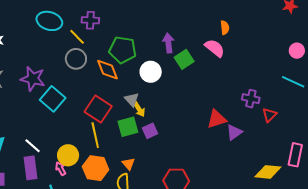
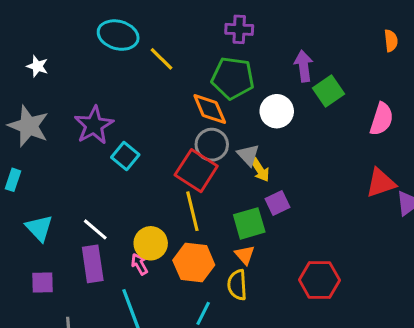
purple cross: (90, 20) -> (239, 29), moved
pink semicircle: (215, 48) -> (382, 119), moved, turned 70
gray circle: (76, 59) -> (212, 145), moved
purple star: (33, 79) -> (94, 125), turned 30
cyan square: (53, 99) -> (125, 156), size x0.7
green square: (128, 127) -> (249, 223), moved

